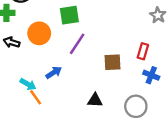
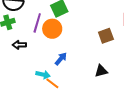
orange circle: (39, 33) -> (52, 29), moved
purple line: (77, 44) -> (37, 23), moved

